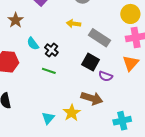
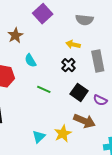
gray rectangle: (99, 38) -> (98, 61), turned 40
black cross: (51, 50) -> (68, 65), moved
black square: (91, 62) -> (79, 92), moved

